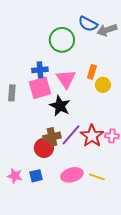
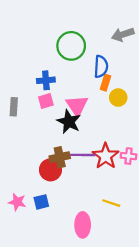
blue semicircle: (88, 24) -> (101, 67), moved, turned -114
pink triangle: (66, 79) -> (77, 106), moved
pink square: (40, 88) -> (46, 101), size x0.6
purple line: (71, 135) -> (81, 155), turned 50
pink ellipse: (72, 175) -> (83, 225), moved, turned -75

